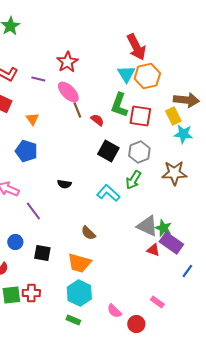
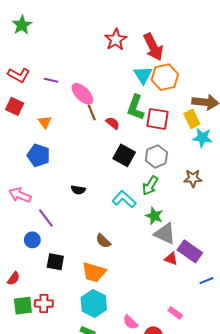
red star: (67, 62) -> (116, 40), moved
brown star: (174, 173) -> (193, 178), size x0.7
green star: (163, 228) -> (154, 216), moved
blue circle: (15, 242) -> (32, 240), moved
blue line: (187, 271) -> (207, 281), turned 32

